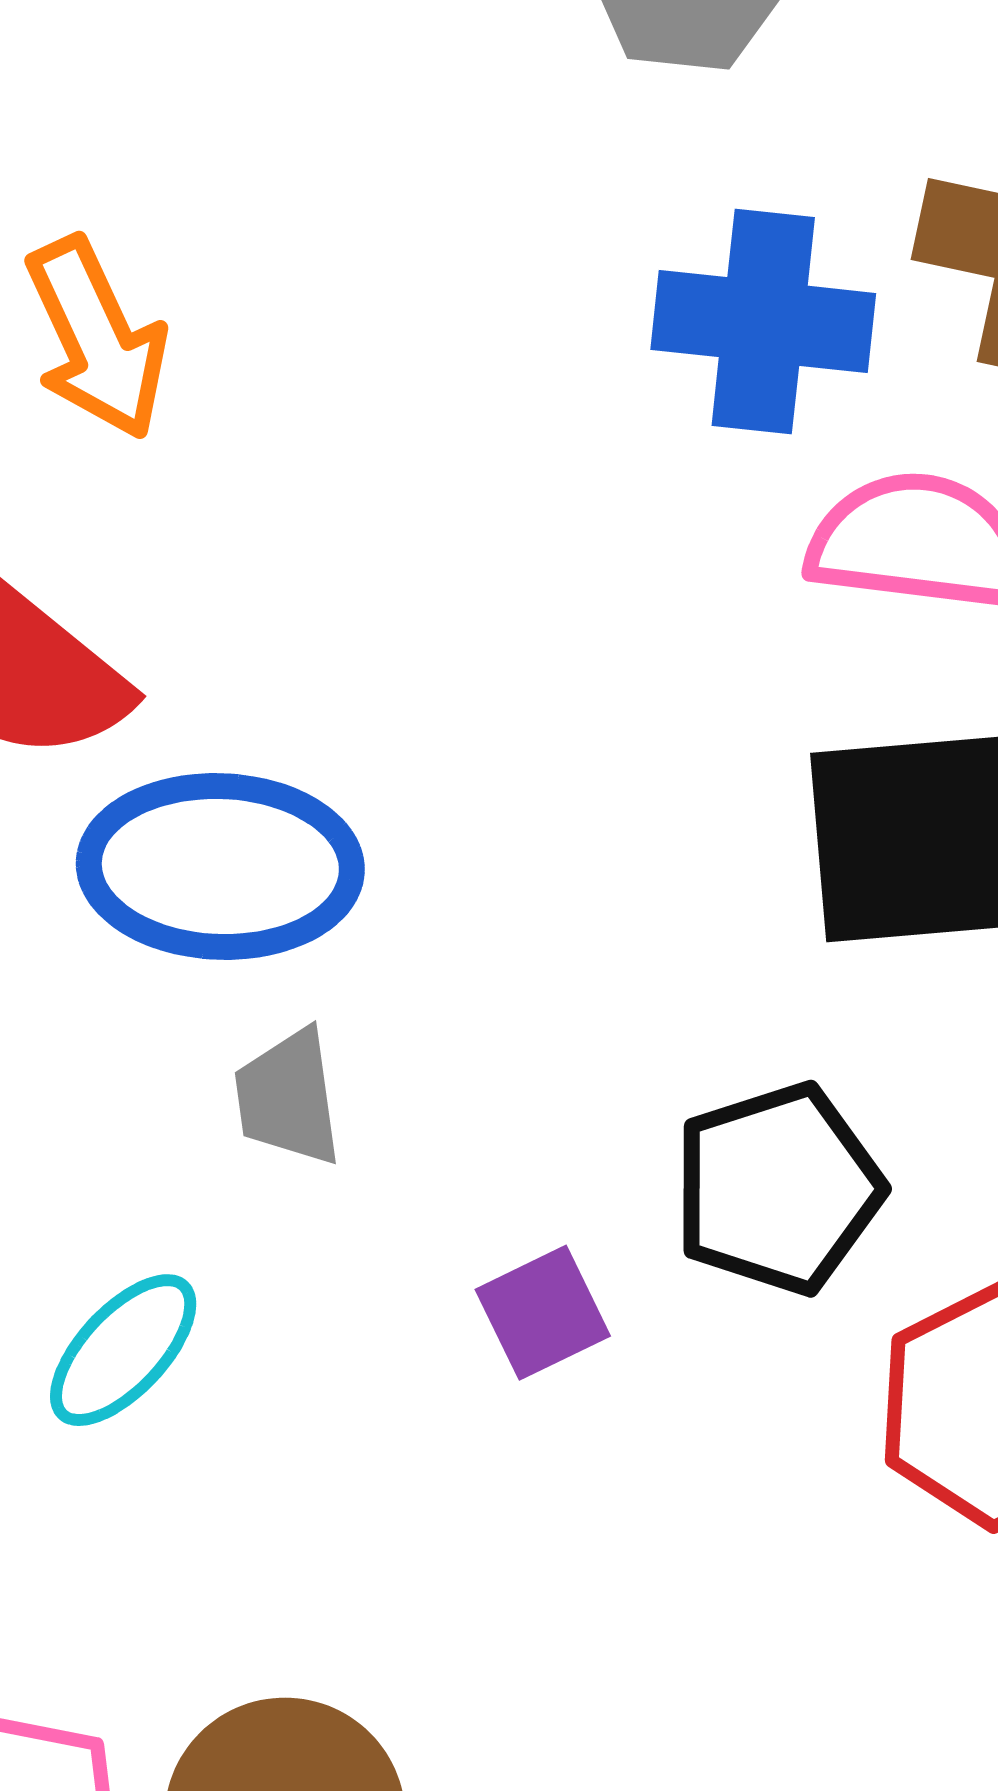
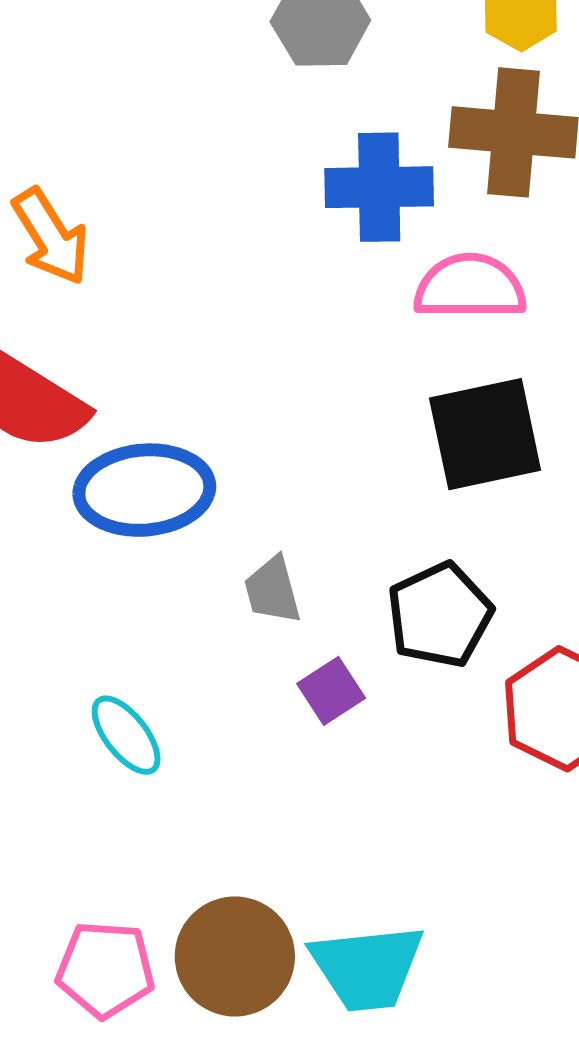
gray trapezoid: (288, 1097) -> (272, 590), moved
cyan ellipse: (123, 1350) -> (126, 735), turned -74

